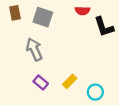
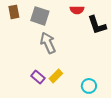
gray arrow: (34, 49) -> (48, 43), moved
yellow rectangle: (70, 81) -> (56, 76), moved

